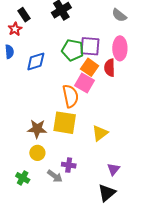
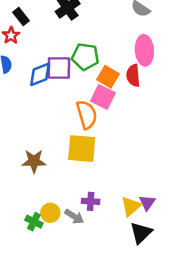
purple square: (90, 46) -> (59, 68), moved
brown star: (37, 129) -> (34, 161), moved
yellow triangle: (100, 133) -> (131, 206), moved
yellow circle: (37, 153) -> (50, 213), moved

